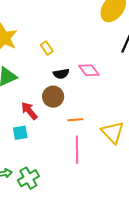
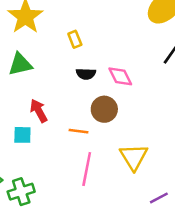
brown circle: (53, 97) -> (104, 109), moved
orange line: (75, 120) -> (78, 131), moved

